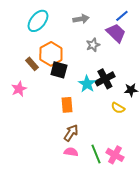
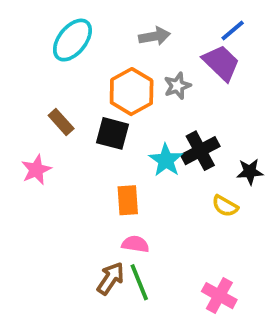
orange hexagon: (51, 54) -> (132, 92), moved
brown arrow: (71, 133) -> (111, 278), moved
pink semicircle: (71, 152) -> (135, 244), moved
green line: (96, 154) -> (139, 282), moved

